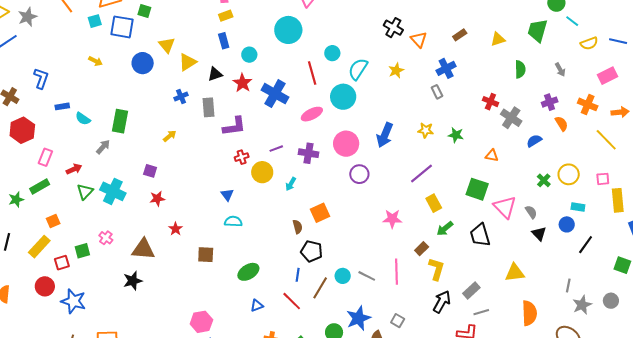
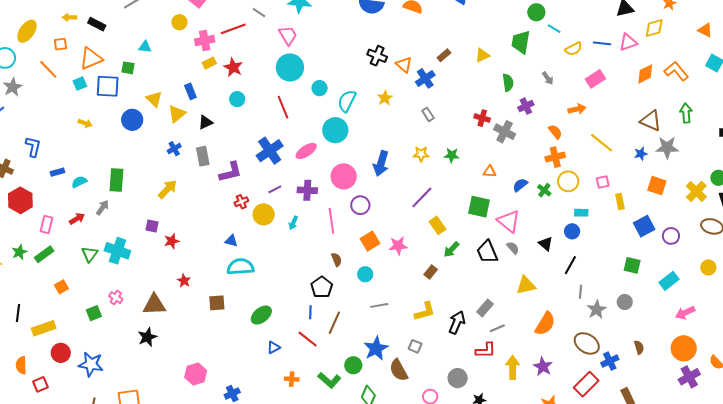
cyan circle: (288, 30) -> (290, 67), moved
blue rectangle: (224, 41) -> (190, 91), moved
blue cross: (446, 68) -> (425, 78), moved
red line: (312, 73) -> (283, 107), moved
red star: (242, 83) -> (233, 67), moved
blue cross: (275, 94) -> (270, 151), moved, turned 32
purple cross: (550, 102) -> (526, 106), moved
orange cross: (588, 104) -> (555, 157), moved, turned -30
orange arrow: (620, 112) -> (577, 109), moved
cyan semicircle: (83, 119) -> (79, 182), turned 126
yellow arrow: (170, 136) -> (167, 189), size x1.5
blue semicircle: (534, 141) -> (520, 185), moved
red arrow: (74, 169) -> (77, 219), moved
blue triangle: (227, 195) -> (231, 241), turned -32
red star: (157, 199) -> (172, 241), moved
green star: (16, 200) -> (19, 252), moved
yellow rectangle: (618, 200) -> (620, 202), size x0.7
gray semicircle: (531, 212) -> (513, 248), moved
orange square: (320, 213) -> (370, 241), moved
cyan semicircle: (233, 221) -> (240, 267), size x1.5
brown semicircle: (298, 227) -> (337, 260), moved
black line: (586, 245) -> (570, 265), moved
yellow rectangle: (39, 247) -> (44, 328), moved, turned 35
black pentagon: (312, 251) -> (322, 287), turned 30
red square: (62, 263) -> (40, 384), moved
yellow L-shape: (436, 269) -> (425, 311), moved, turned 65
pink line: (397, 272) -> (331, 221), moved
cyan circle: (343, 276) -> (365, 274), moved
gray line: (367, 276) -> (379, 305), turned -30
orange semicircle: (529, 313) -> (545, 324), turned 40
pink hexagon: (201, 322) -> (196, 374), moved

